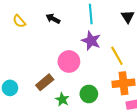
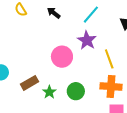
cyan line: (91, 14) -> (91, 15), turned 36
brown rectangle: (45, 82) -> (30, 83), moved

